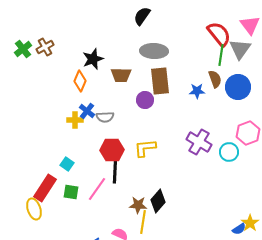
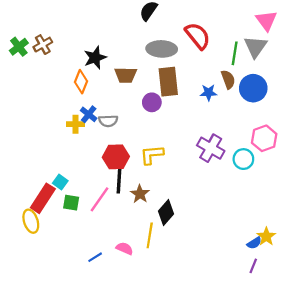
red semicircle: (219, 34) -> (198, 36), moved
cyan square: (67, 164) -> (60, 182), moved
brown star: (138, 205) -> (140, 194), moved, turned 30

